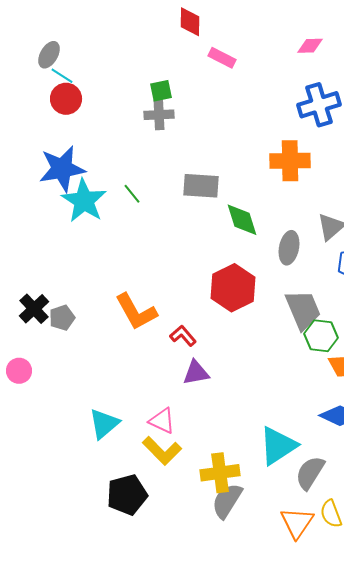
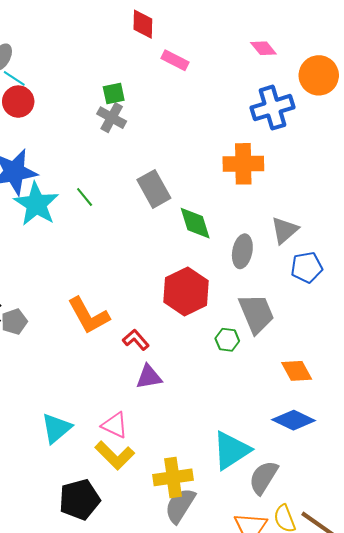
pink diamond: (310, 46) -> (263, 48), turned 52
gray cross: (159, 115) -> (112, 118), turned 32
gray rectangle: (201, 186) -> (154, 189), turned 57
green hexagon: (321, 336) -> (227, 340), moved, size x0.7

